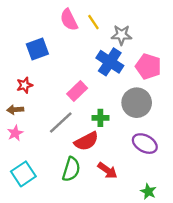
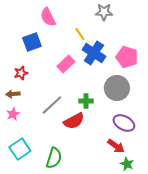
pink semicircle: (69, 20) -> (48, 17), moved
yellow line: (93, 22) -> (80, 34), moved
gray star: (121, 35) -> (104, 12), moved
pink rectangle: (77, 91) -> (66, 64), moved
green semicircle: (71, 169) -> (54, 158), moved
red arrow: (107, 170) -> (116, 146), moved

